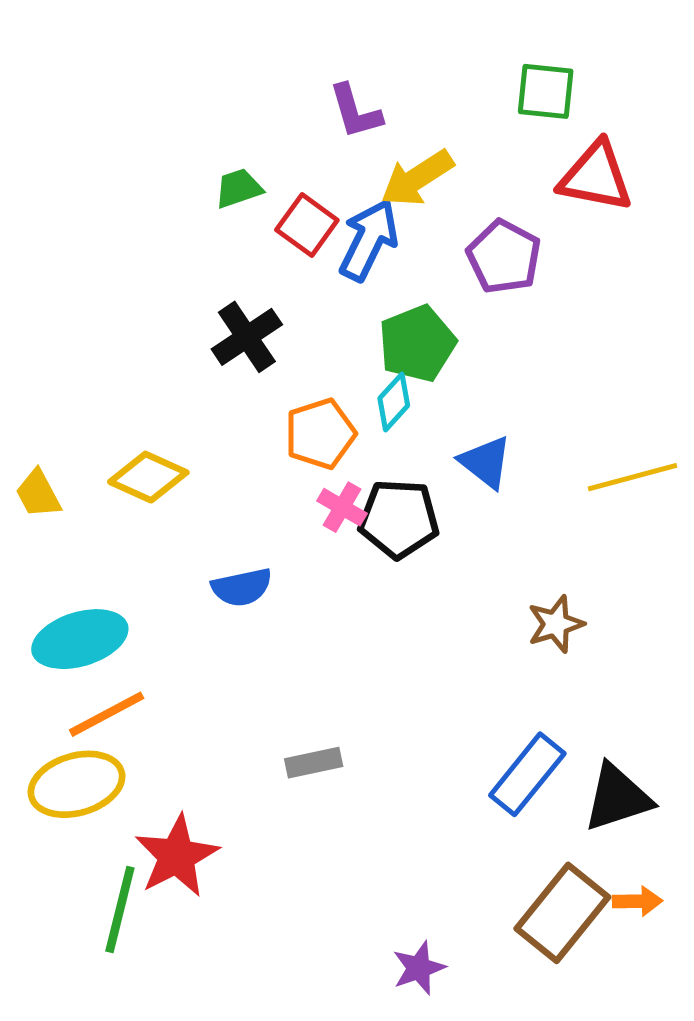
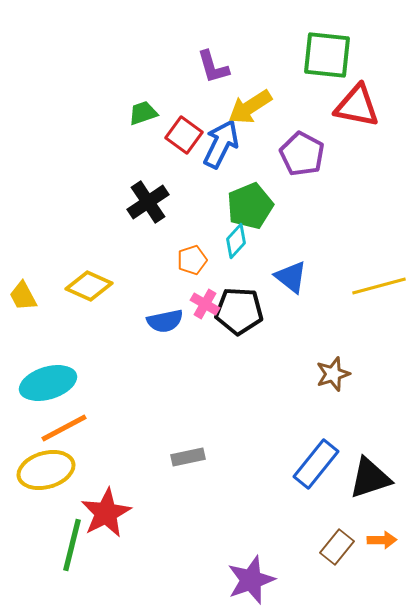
green square: (546, 91) -> (327, 55), size x1.4
orange pentagon: (320, 434) -> (192, 260), size x0.7
blue semicircle: (242, 587) -> (165, 321), moved
brown rectangle: (562, 913) -> (337, 547), size x0.6
purple star: (419, 968) -> (251, 580), size x1.5

